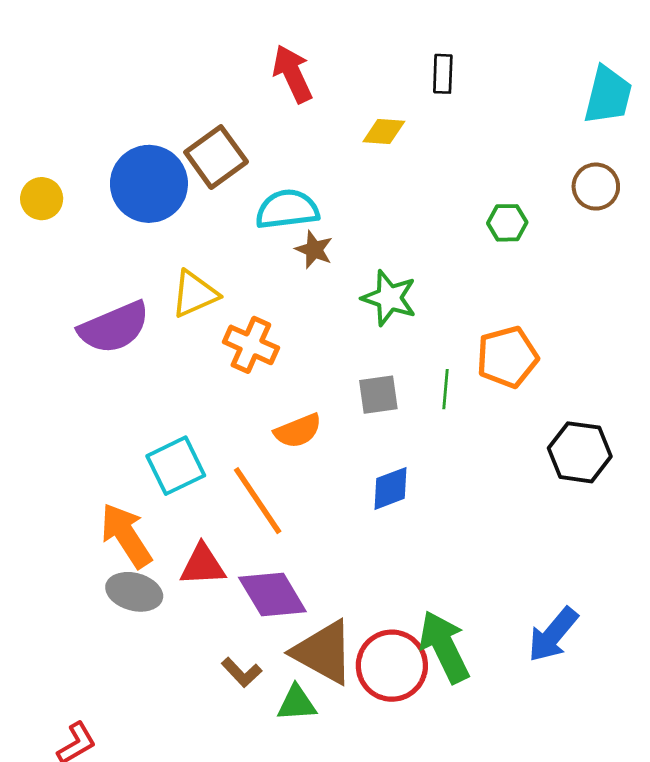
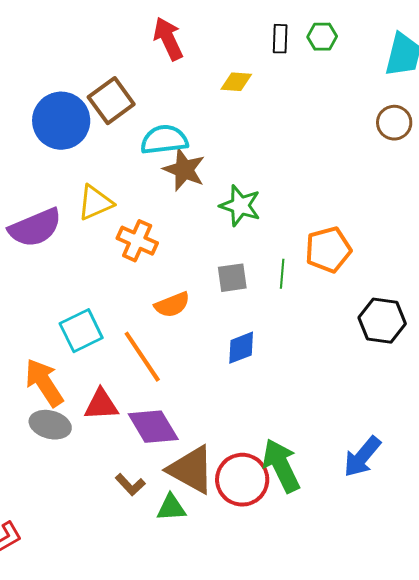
green hexagon: (507, 223) -> (322, 37), moved
brown star: (314, 250) -> (184, 170), size x1.5

